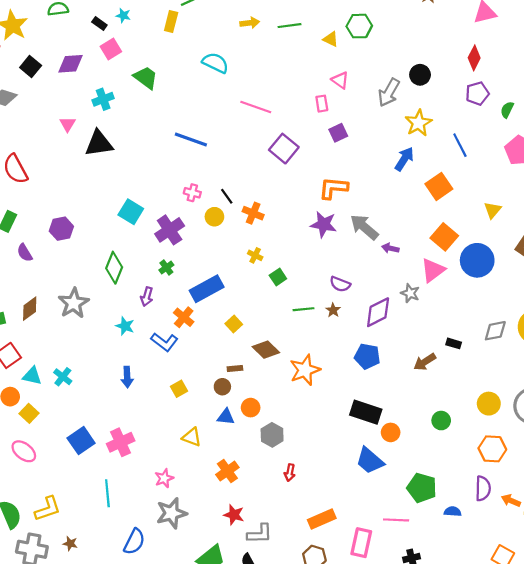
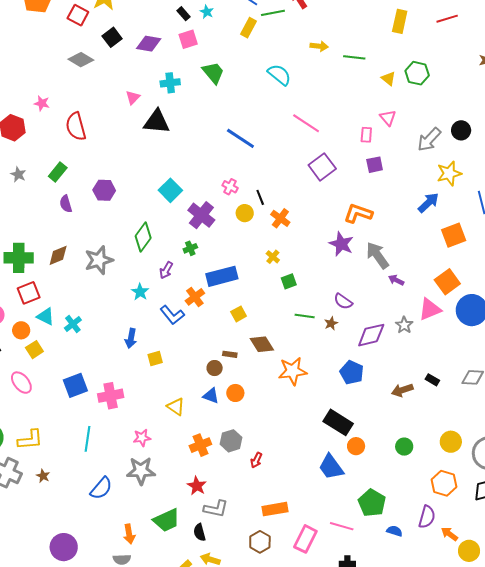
purple cross: (170, 230) -> (201, 215), turned -32
yellow square: (179, 389) -> (155, 359), moved
gray hexagon: (272, 435) -> (231, 441), moved

